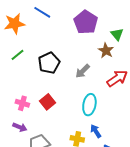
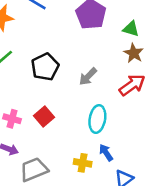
green triangle: (117, 34) -> (131, 29), turned -32
brown star: (106, 51) -> (134, 53), moved

